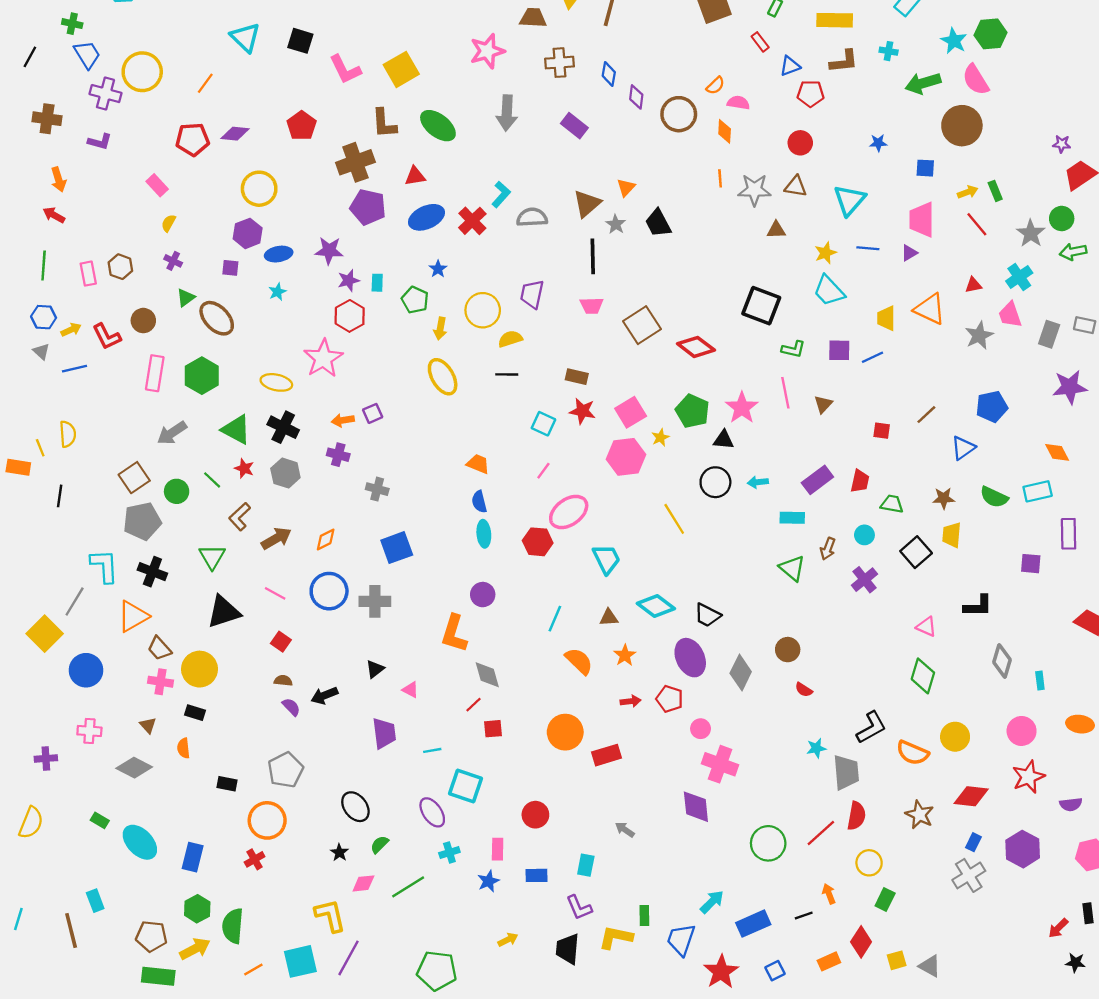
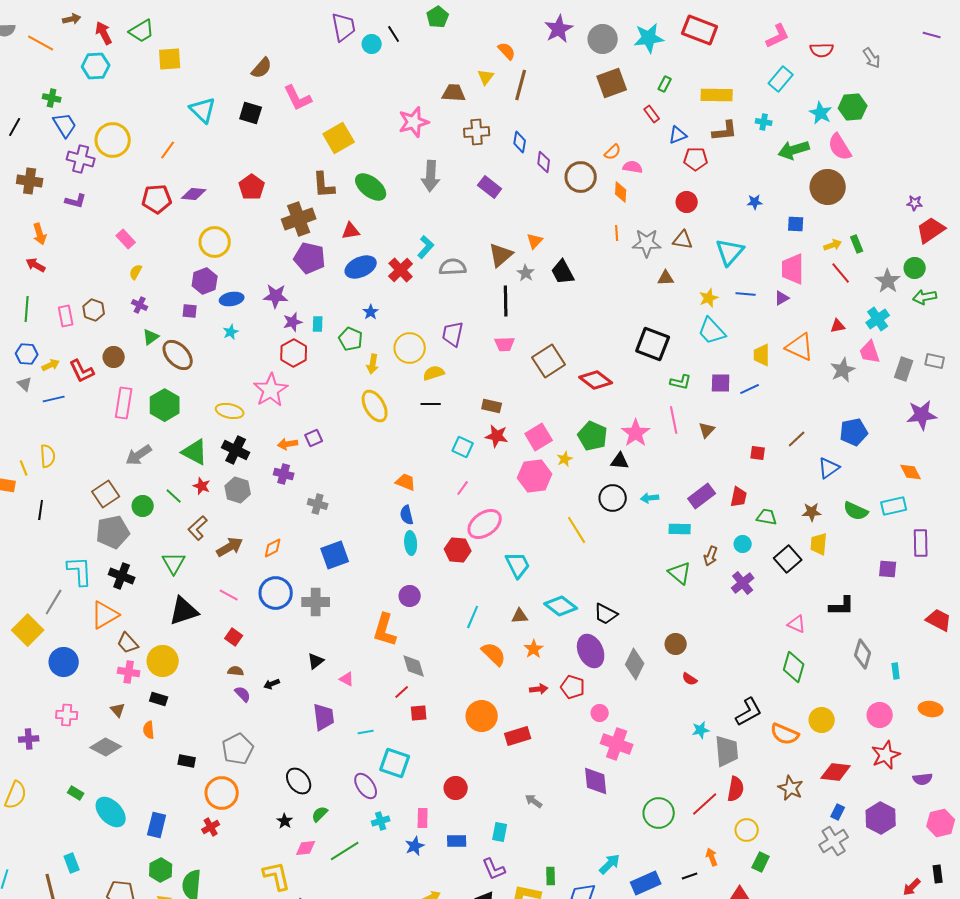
pink L-shape: (345, 69) -> (298, 98), moved
black arrow: (324, 695) -> (272, 684), size x0.7

